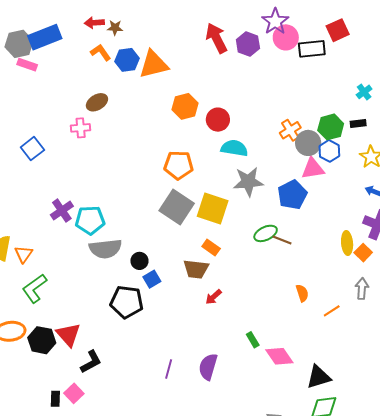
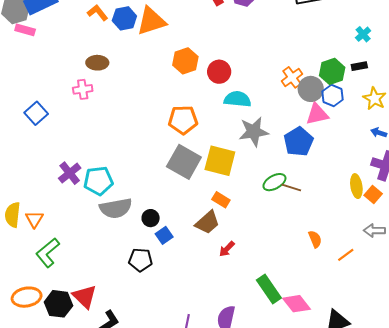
brown ellipse: (97, 102) -> (97, 63), turned 35
brown trapezoid: (196, 269) -> (207, 222), turned -44
gray arrow: (362, 289) -> (374, 231), turned -90
black pentagon: (127, 302) -> (141, 260), size x0.7
green rectangle: (253, 340) -> (269, 289), size x1.8

